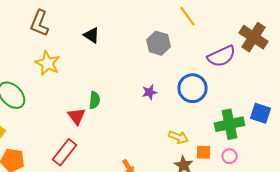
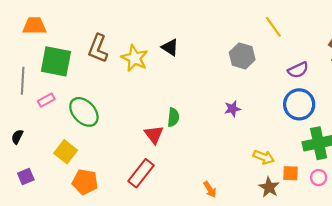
brown L-shape: (40, 23) -> (98, 48), moved
purple semicircle: (222, 56) -> (298, 70), moved, size x0.7
yellow star: (48, 63) -> (135, 58), moved
blue circle: (192, 88) -> (299, 104), moved

